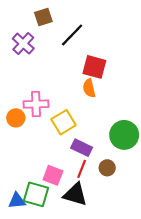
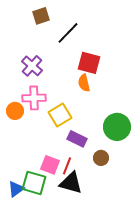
purple cross: (23, 44) -> (32, 66), moved
red line: (82, 169) -> (67, 166), moved
blue triangle: (17, 201) -> (16, 189), turned -30

